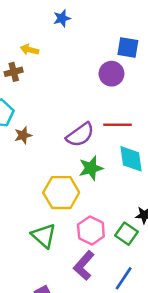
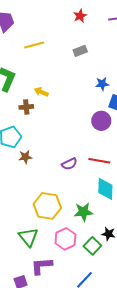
blue star: (62, 18) -> (102, 84), moved
purple semicircle: (80, 135) -> (69, 164), size x0.7
green star: (91, 168) -> (83, 212), moved
purple L-shape: (84, 265) -> (42, 266), moved, turned 35

